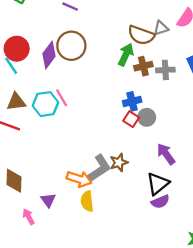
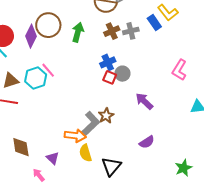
green arrow: (126, 55) -> (78, 32), moved
black triangle: (158, 184) -> (111, 166), moved

